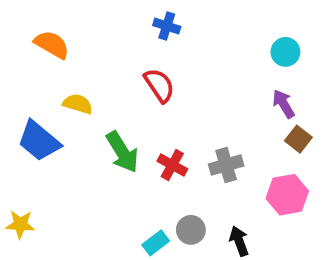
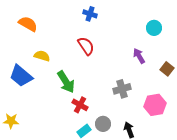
purple arrow: (284, 104) -> (139, 56), moved
brown square: (298, 139) -> (167, 69), moved
red cross: (172, 165) -> (80, 105), moved

